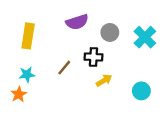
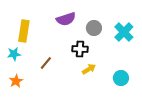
brown line: (64, 68) -> (46, 63), moved
cyan star: (27, 75) -> (14, 54), moved

